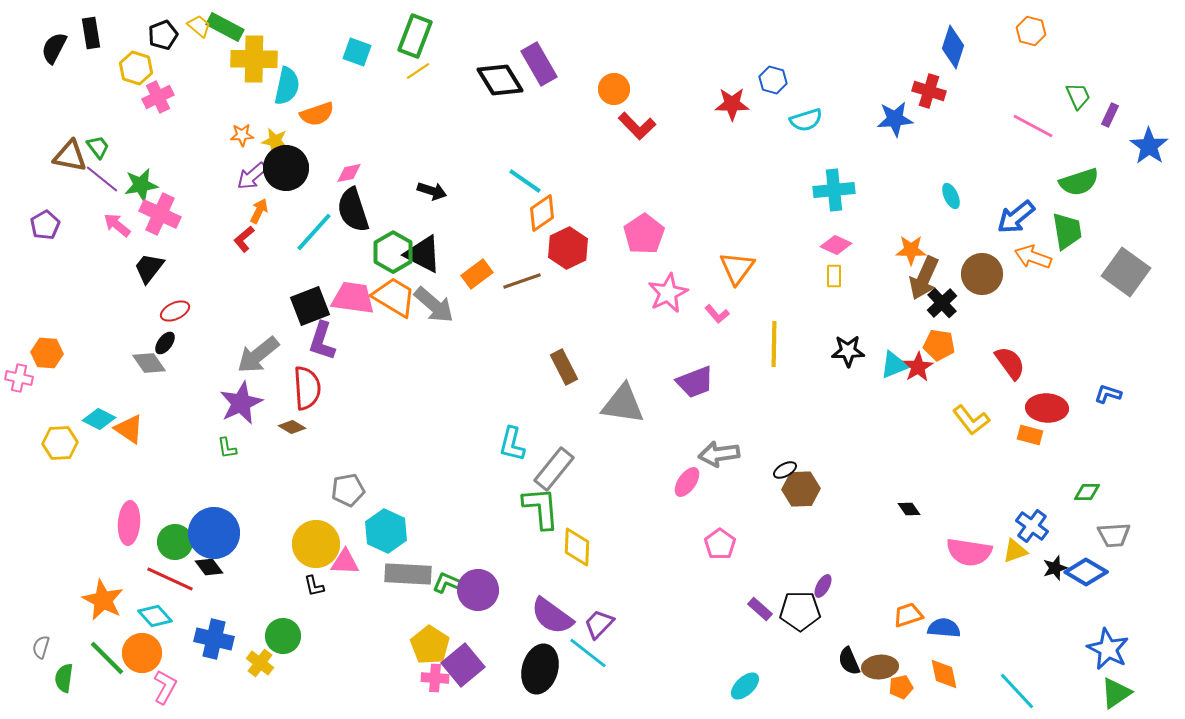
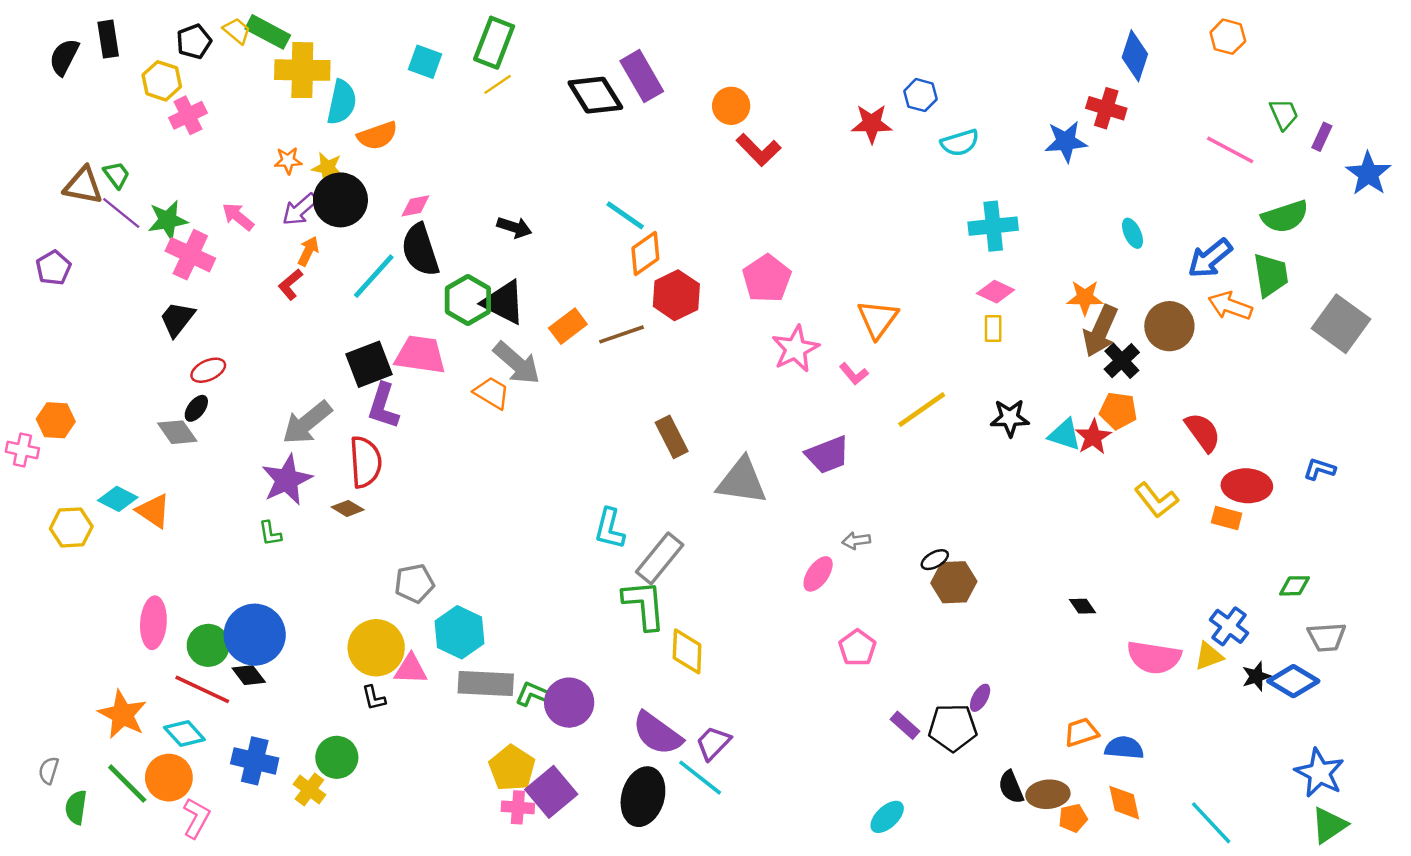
pink arrow: (117, 225) -> (238, 217), moved
orange trapezoid: (394, 297) -> (492, 393), moved, size x0.7
yellow line: (774, 344) -> (922, 410), turned 54
cyan triangle: (894, 365) -> (1065, 435), turned 40
gray arrow: (719, 454) -> (856, 541), size x0.6

